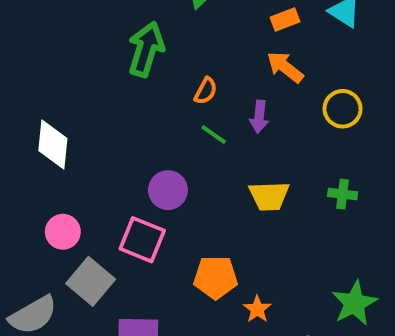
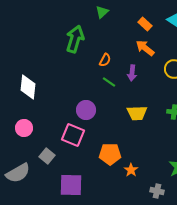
orange rectangle: (285, 19) -> (145, 24), turned 64
pink circle: (63, 232) -> (24, 128), moved
gray square: (91, 281) -> (47, 156), size x0.7

